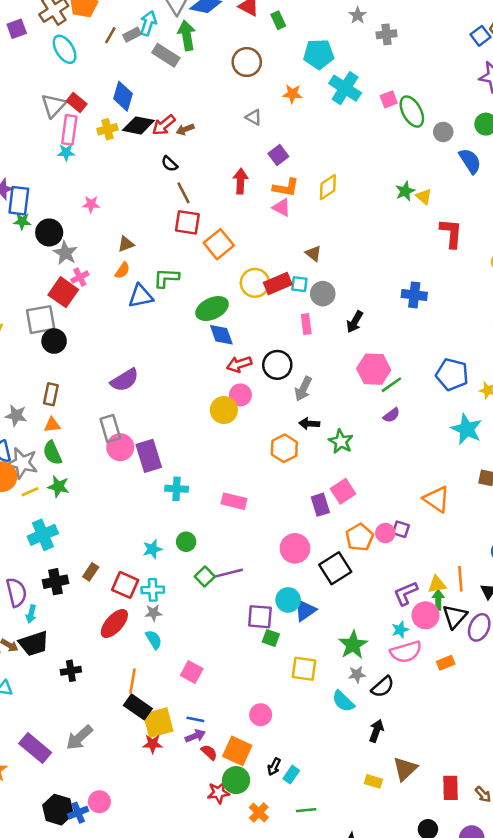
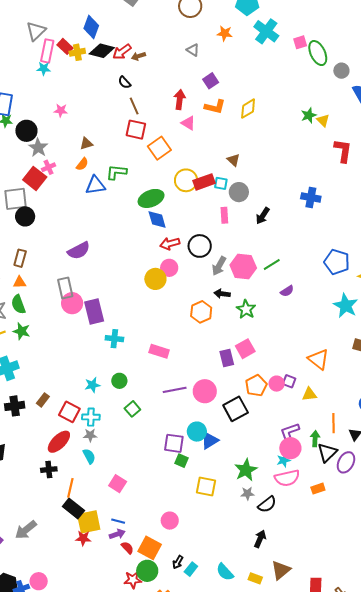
red rectangle: (77, 102) -> (65, 46), moved
pink triangle: (282, 207) -> (188, 123), moved
pink hexagon: (374, 369) -> (243, 266), moved
green line: (391, 385) -> (272, 265), moved
purple line: (228, 573) -> (175, 390), moved
yellow triangle: (437, 584) -> (309, 394), moved
pink circle: (426, 615) -> (290, 448), moved
black cross: (71, 671) -> (49, 470), moved
cyan semicircle: (343, 701) -> (225, 572), moved

